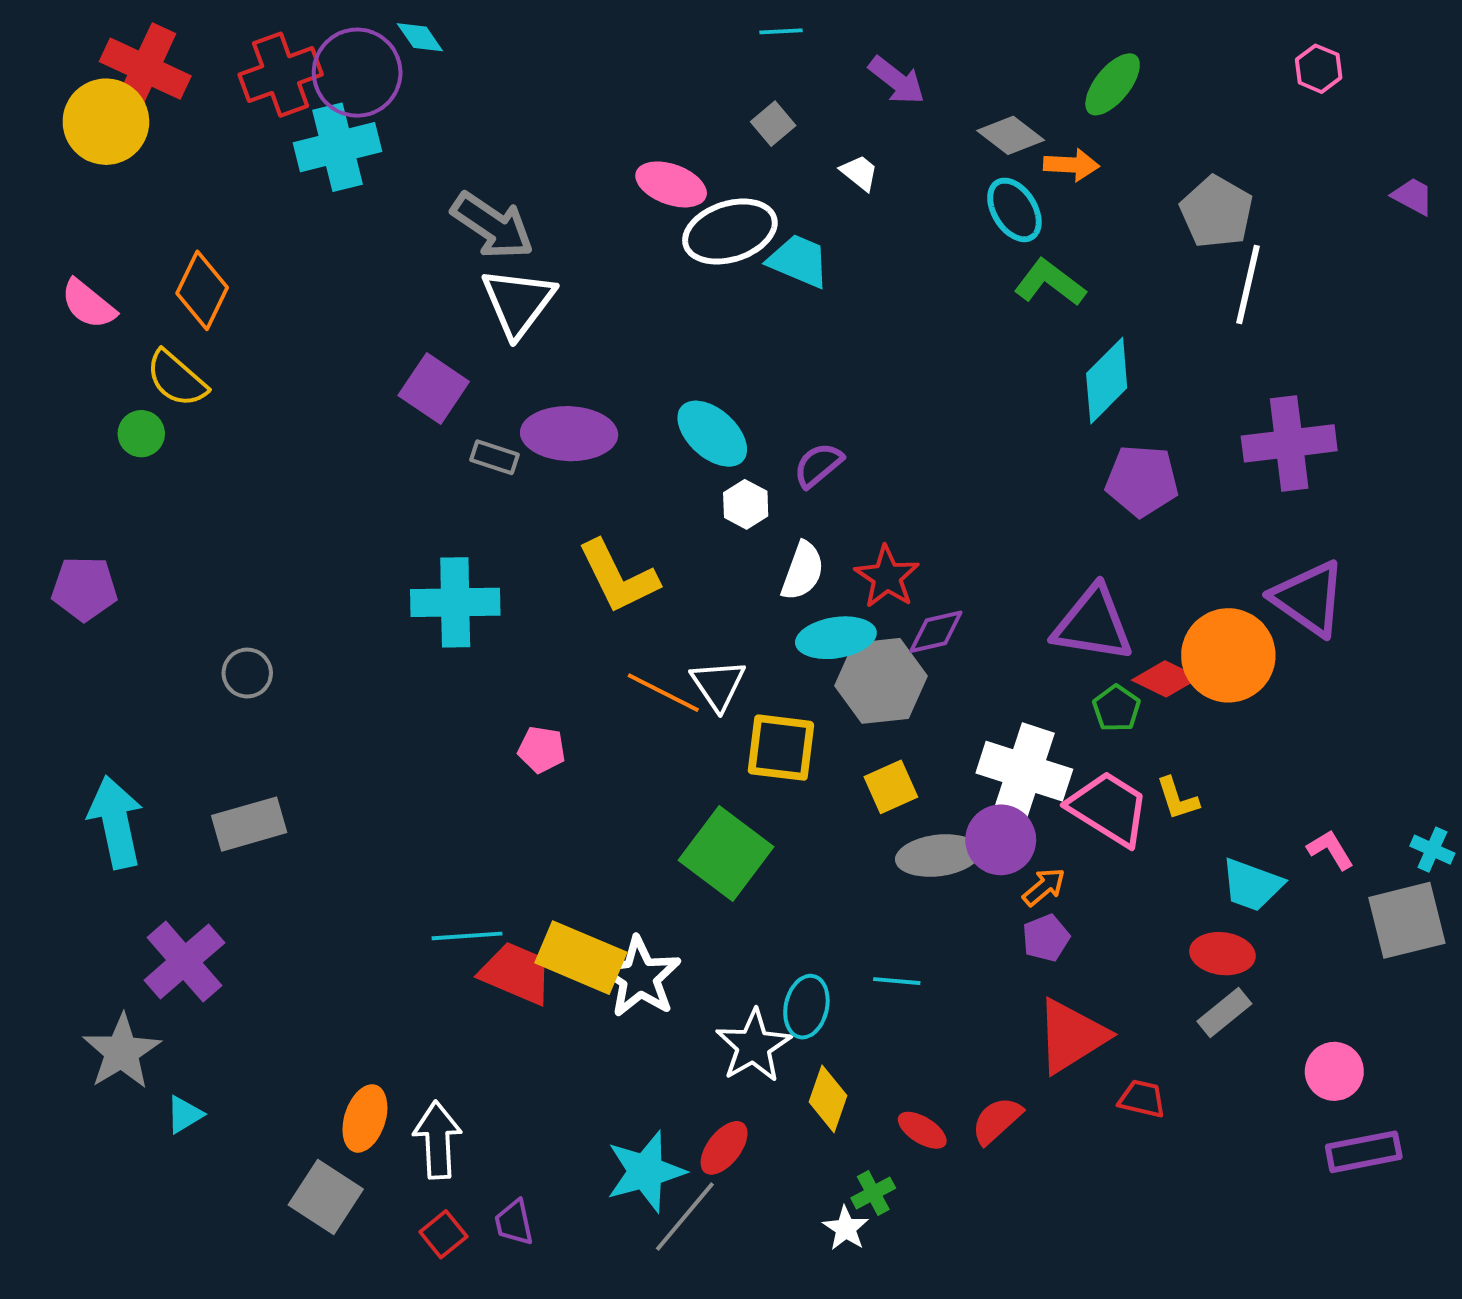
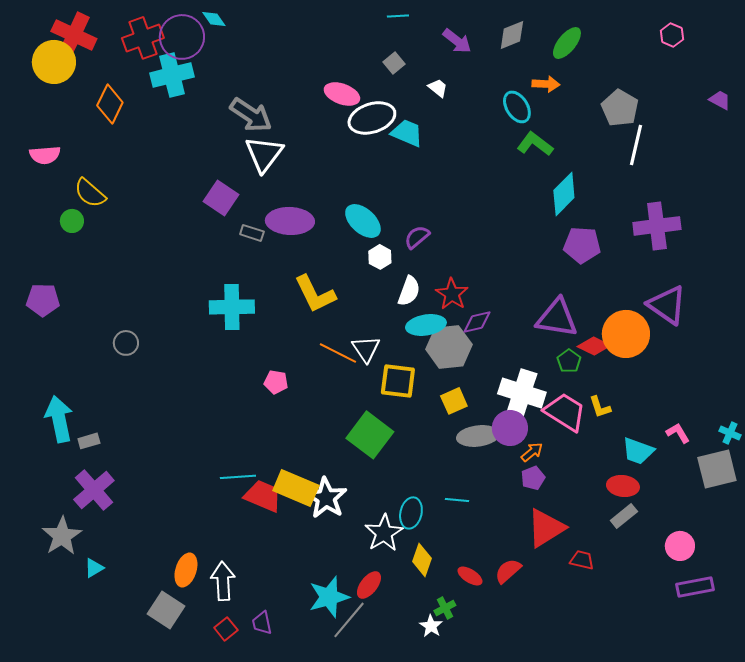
gray diamond: (1011, 135) -> (512, 35), moved, turned -60
orange diamond: (202, 290) -> (110, 104), moved
pink semicircle: (88, 304) -> (45, 155), turned -44
gray rectangle: (249, 824) -> (89, 441), moved, size x0.6

